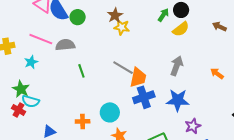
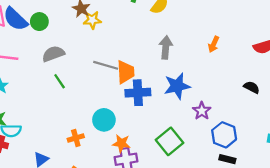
gray semicircle: (65, 45) -> (53, 54), moved
orange arrow: (217, 74) -> (214, 44), turned -88
blue cross: (144, 97) -> (138, 93), turned 30

